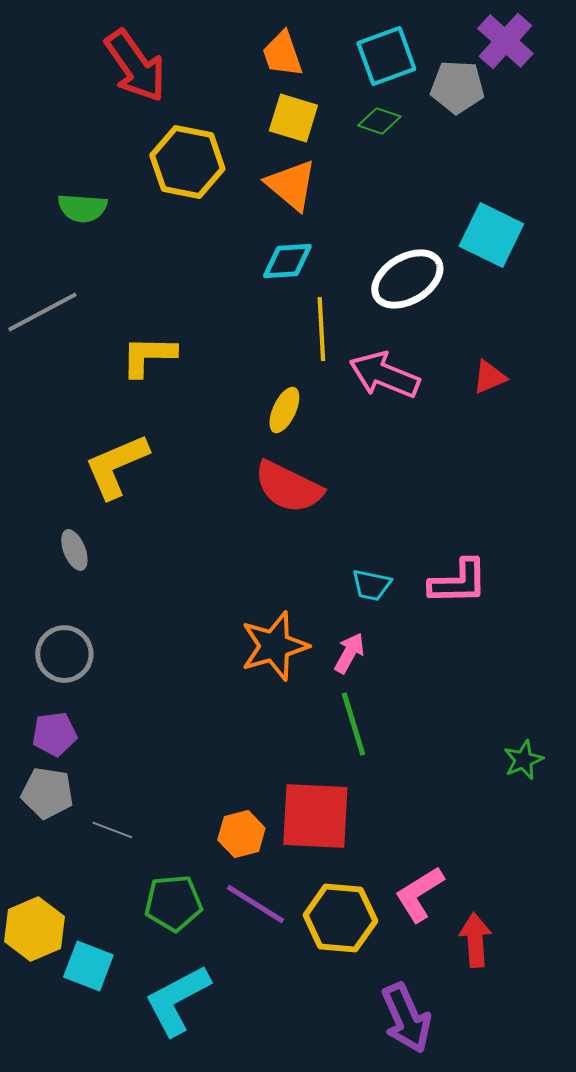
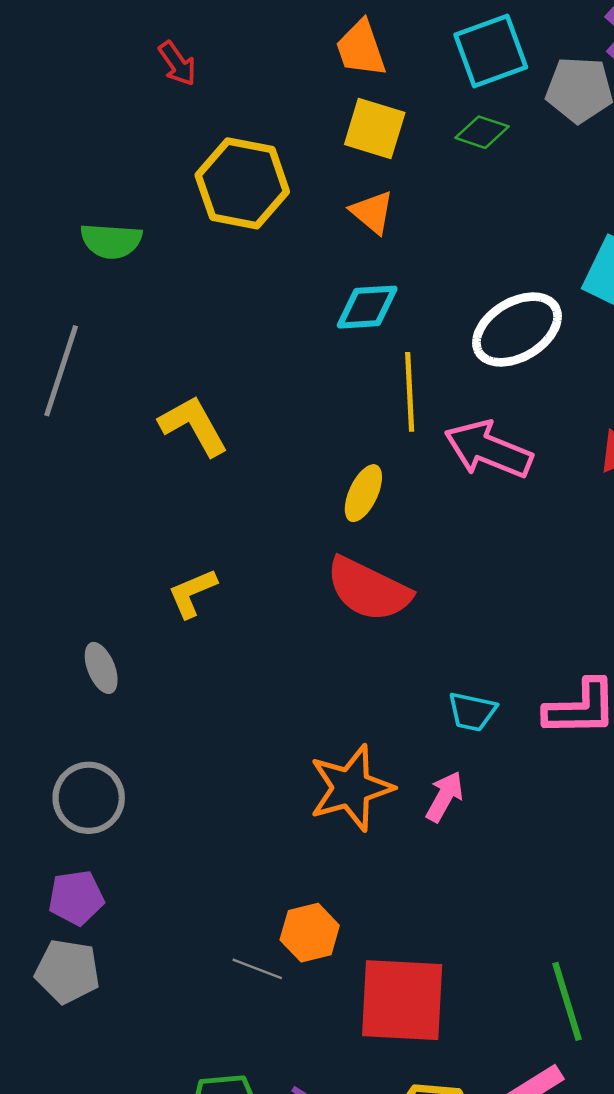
red arrow: (135, 66) -> (177, 64), size x0.5
orange triangle: (291, 185) -> (372, 212), size x0.7
gray line: (42, 312) -> (61, 371), turned -44
yellow L-shape: (148, 356) -> (194, 426), turned 60
yellow L-shape: (116, 466) -> (192, 593), moved, size x0.6
green line: (353, 724) -> (567, 1001), moved
gray line: (112, 830) -> (257, 969), moved
orange hexagon: (241, 834) -> (310, 933), moved

